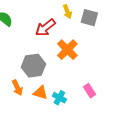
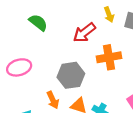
orange cross: (67, 50) -> (109, 57), turned 35

